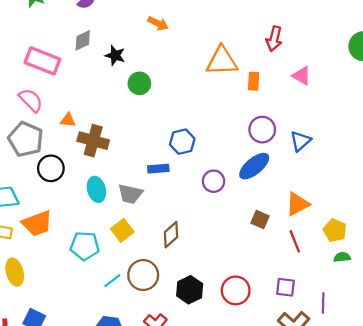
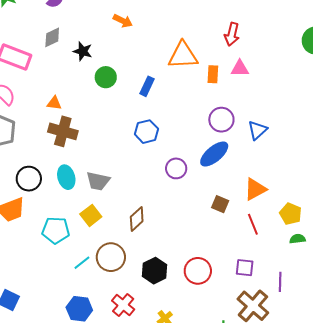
pink triangle: (302, 76) -> (240, 68), moved, turned -30
orange triangle: (68, 120) -> (54, 103), moved
black circle: (51, 168) -> (29, 179), moved
blue rectangle: (158, 169) -> (147, 86), moved, turned -60

